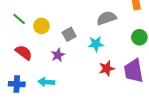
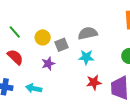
gray semicircle: (106, 18) -> (88, 33), moved
green line: (19, 19) -> (15, 32), moved
yellow circle: (41, 26) -> (43, 37), moved

